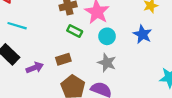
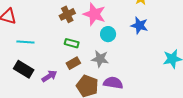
green rectangle: (75, 31) -> (72, 43), moved
gray star: (107, 63) -> (100, 59), moved

